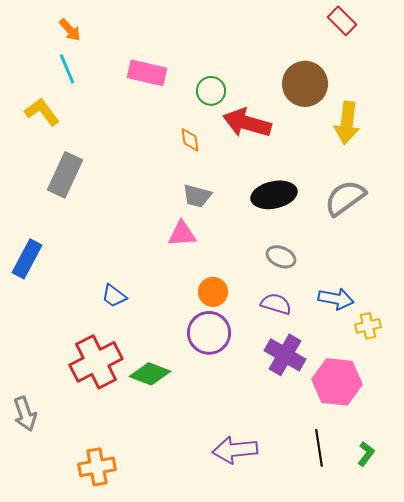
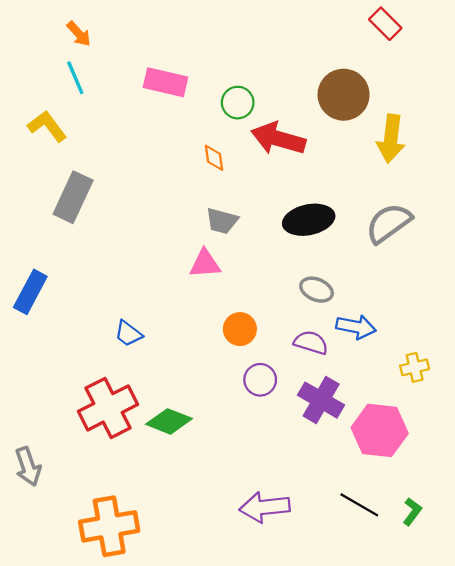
blue arrow: (336, 299) -> (356, 327), moved
purple circle: (209, 333) -> (260, 380), moved, size x0.7
black line: (319, 448) -> (359, 505), turned -51
orange cross: (97, 467) -> (109, 526), size x1.4

